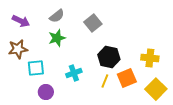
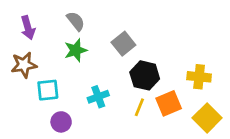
gray semicircle: (57, 16) -> (76, 21), turned -91
purple arrow: (21, 21) -> (28, 28), turned 48
gray square: (93, 23) -> (123, 44), moved

